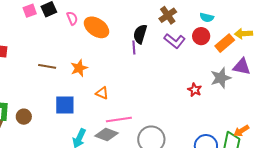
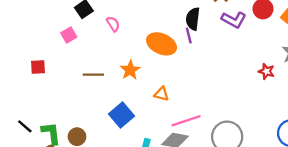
pink square: (30, 11) -> (69, 35), moved
pink semicircle: (72, 18) -> (113, 24), moved
orange ellipse: (97, 27) -> (161, 44), moved
blue square: (65, 105) -> (122, 115), turned -30

